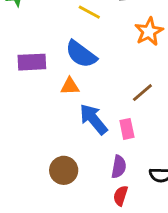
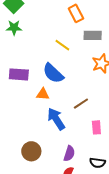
brown line: (142, 93) -> (81, 104), moved
pink rectangle: (127, 129) -> (96, 127), moved

